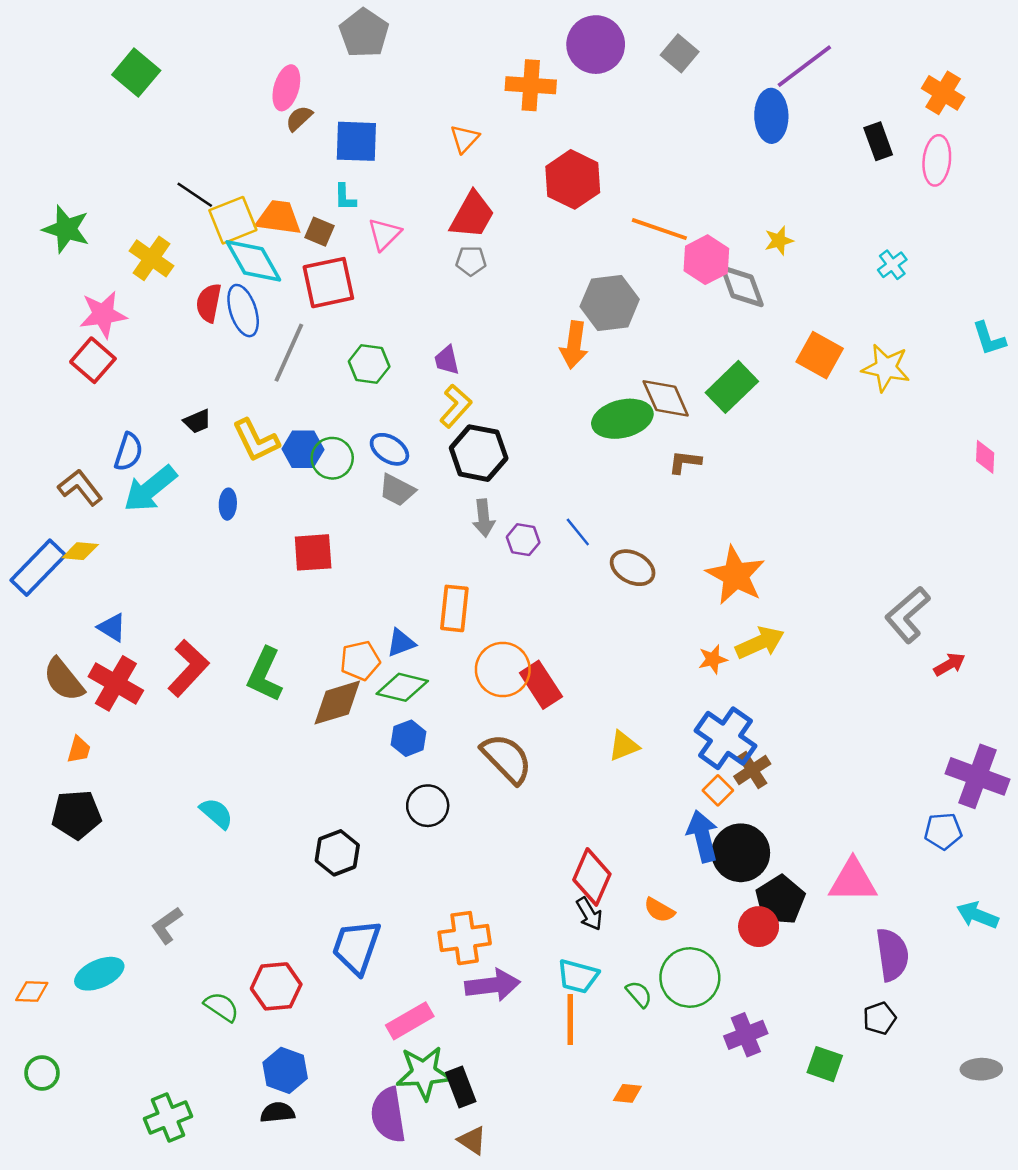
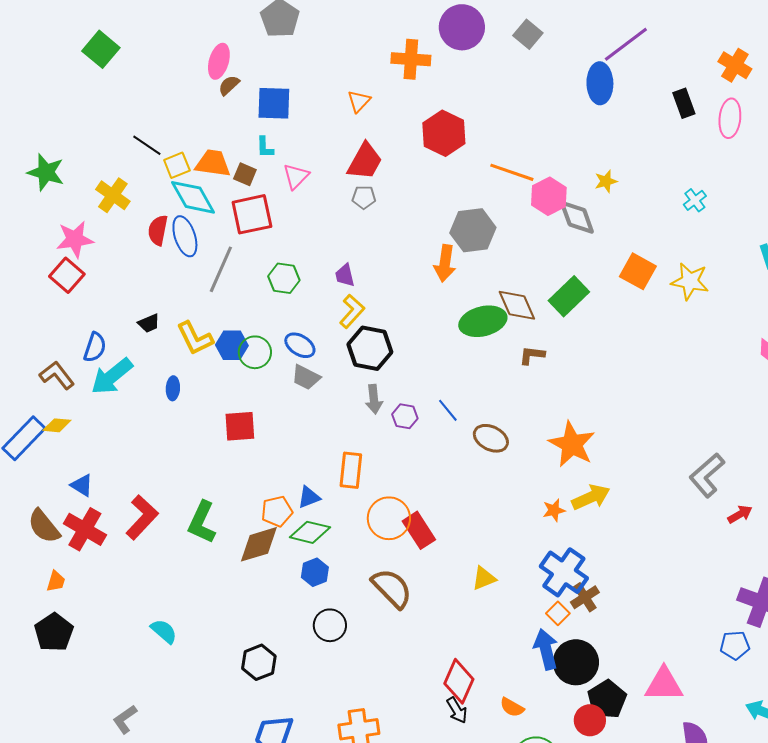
yellow square: (233, 220) -> (177, 165), size x0.7
black pentagon: (76, 815) -> (54, 632), turned -30

